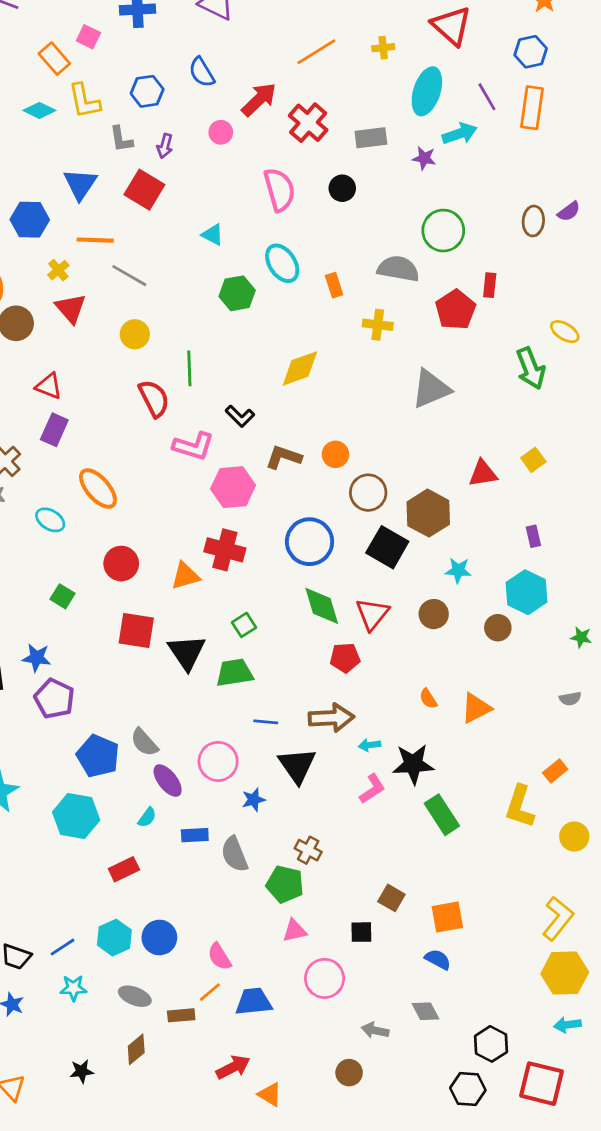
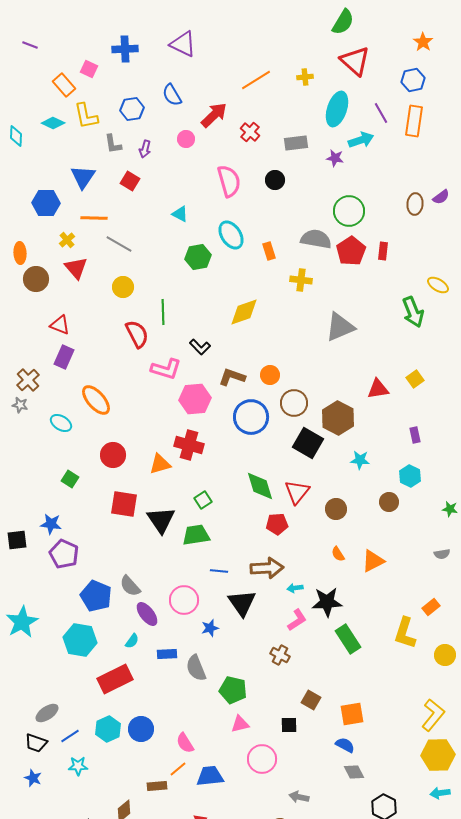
red cross: (308, 123) -> (250, 132), size x0.7
red square: (144, 190) -> (130, 181), size x0.7
red pentagon: (456, 310) -> (351, 251), moved
blue circle: (310, 542) -> (251, 417), moved
cyan hexagon: (527, 592) -> (410, 476), size x0.7
brown circle: (434, 614) -> (336, 509), moved
brown cross: (308, 850) -> (280, 655), moved
red rectangle: (124, 869) -> (115, 679), size x1.6
gray ellipse: (135, 996) -> (47, 713), moved, turned -55
gray diamond: (426, 1011) -> (354, 772), moved

